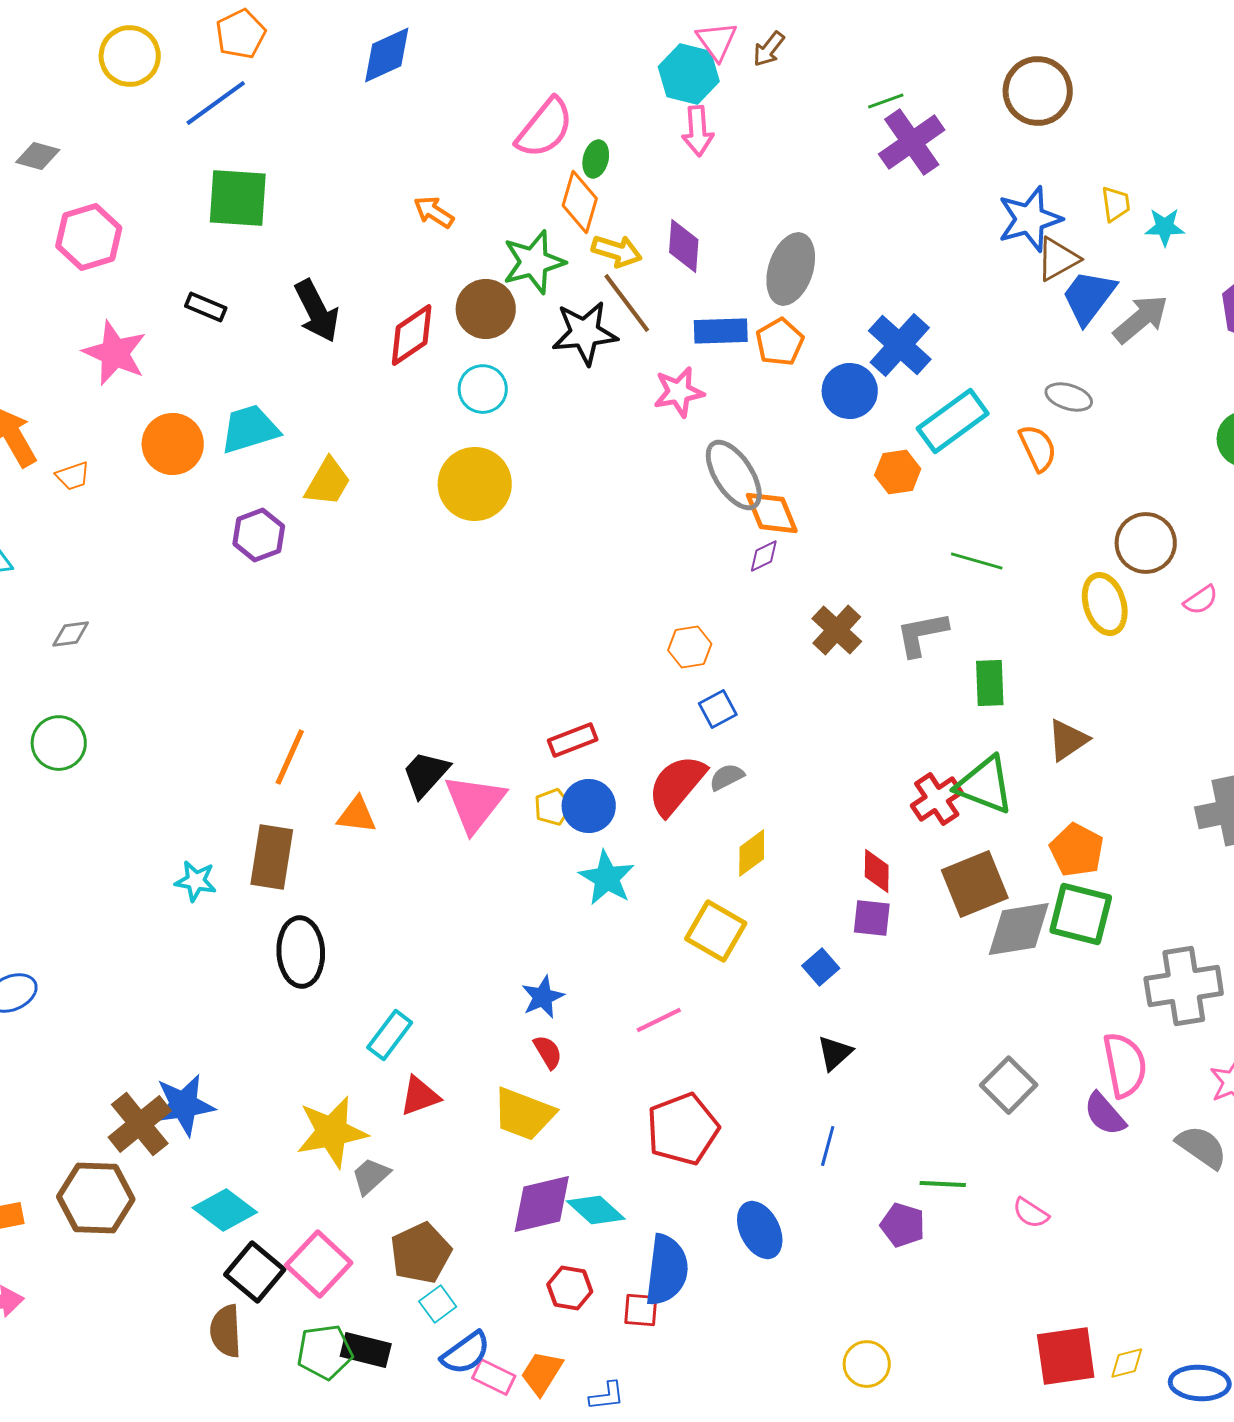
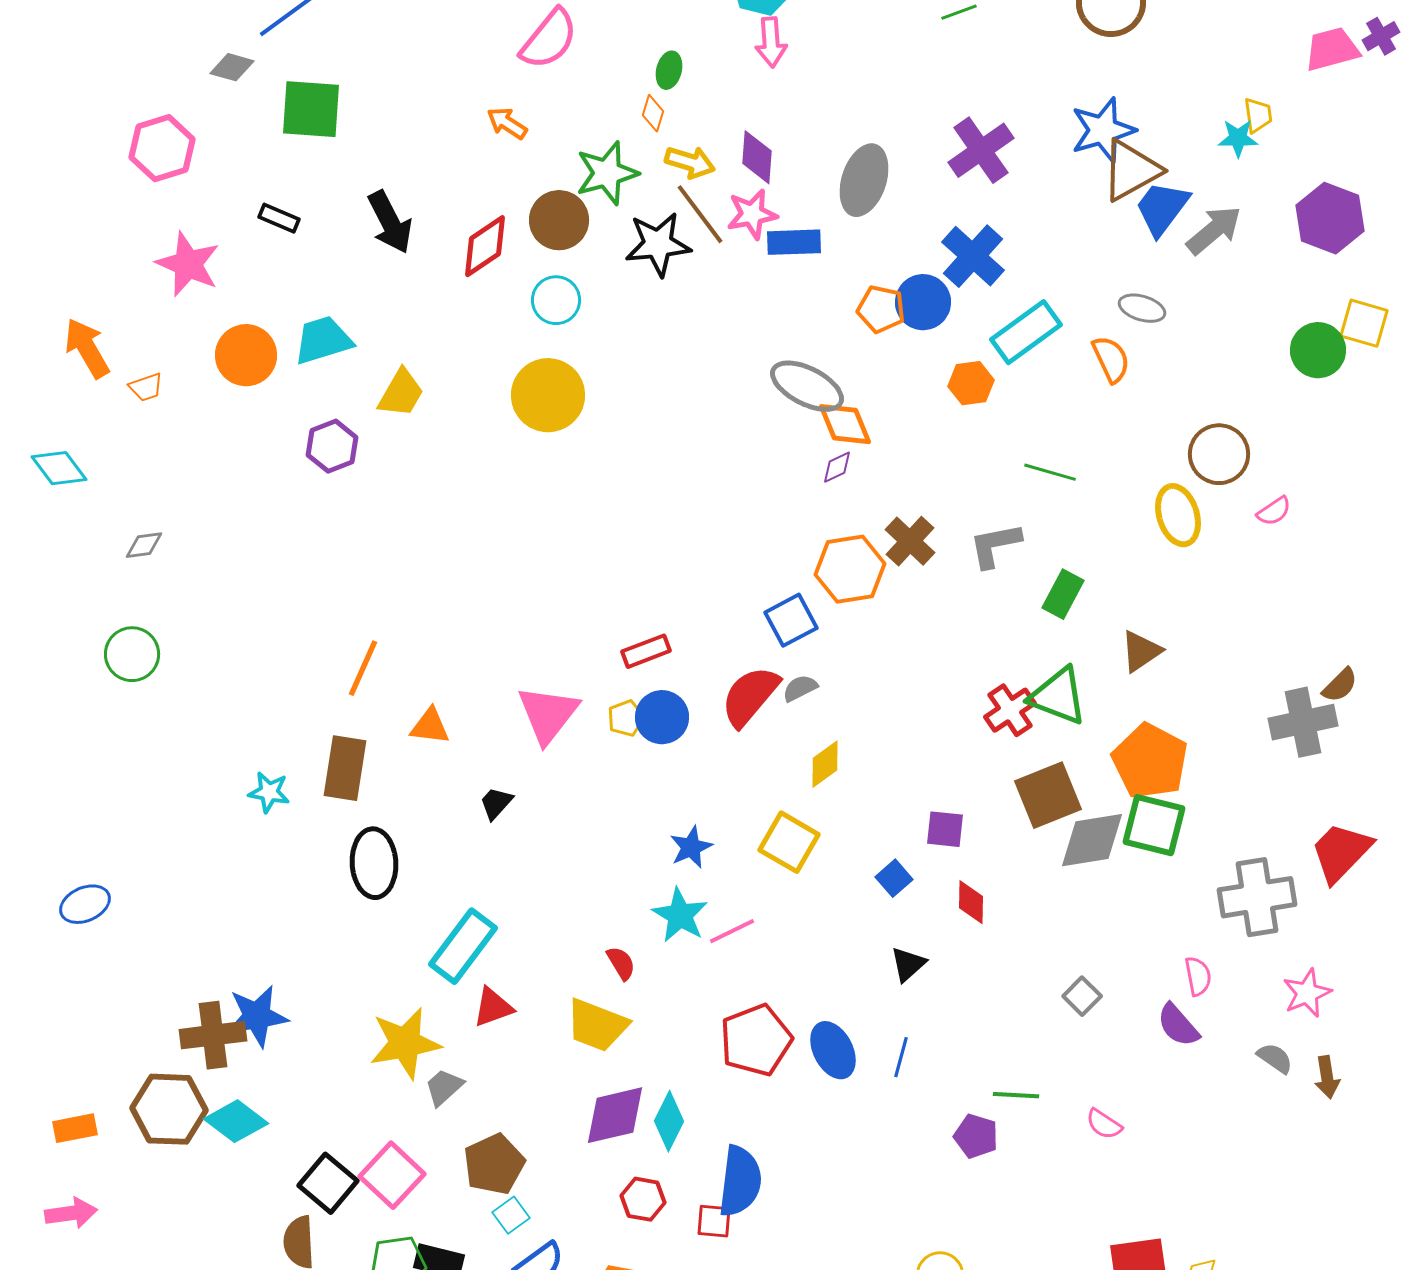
pink semicircle: (545, 128) -> (549, 39), moved
purple cross: (912, 142) -> (981, 150), moved
gray diamond: (38, 156) -> (232, 67), moved
orange diamond: (580, 202) -> (653, 113), size x0.6
yellow trapezoid: (1116, 204) -> (1258, 115), moved
brown triangle: (1058, 259) -> (1131, 170), size x1.4
orange pentagon: (780, 342) -> (881, 309), moved, turned -30
pink star: (679, 392) -> (752, 214), moved
gray ellipse: (734, 475) -> (807, 386), turned -30
orange hexagon: (690, 647) -> (850, 569), moved, size x1.6
green rectangle: (990, 683) -> (1063, 594), turned 30
blue square: (718, 709) -> (791, 620), size x1.4
black trapezoid: (426, 774) -> (496, 803), moved, size x0.7
orange pentagon: (1077, 850) -> (1150, 761), size x1.4
red diamond: (877, 871) -> (971, 902), moved
cyan star: (607, 878) -> (680, 915), moved
blue star: (543, 997) -> (691, 847), moved
cyan rectangle: (390, 1035) -> (463, 946), size x1.5
pink semicircle: (1125, 1065) -> (1198, 976), size x0.6
gray square: (1009, 1085) -> (1082, 996), size x0.7
brown cross: (140, 1124) -> (213, 1035), turned 32
gray semicircle: (1202, 1147) -> (1275, 1058), size x0.7
cyan diamond: (225, 1210) -> (236, 1121), moved
cyan diamond: (596, 1210) -> (669, 1121), turned 74
blue ellipse: (760, 1230) -> (833, 1050), moved

